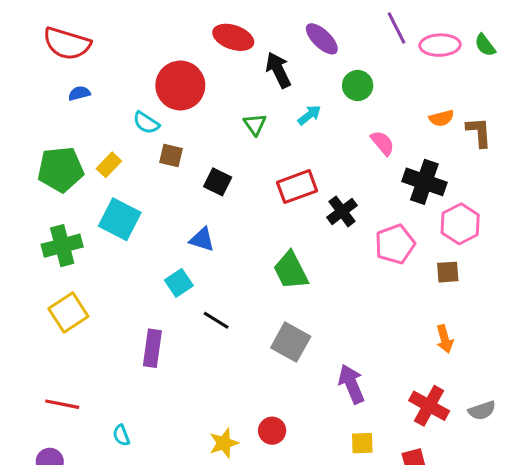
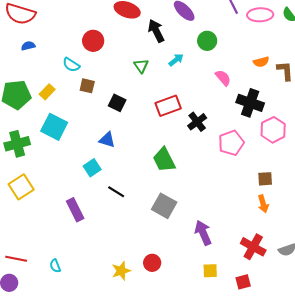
red circle: (180, 86) -> (93, 41), size x0.7
brown square: (448, 272) -> (265, 179), moved
purple rectangle: (152, 348) -> (75, 210), turned -35
red line: (62, 404) -> (16, 259), moved

